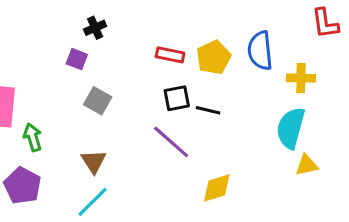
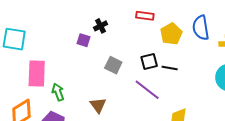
black cross: (95, 28) -> (100, 26), moved
red rectangle: (170, 55) -> (145, 16), moved
gray square: (98, 101) -> (113, 65), moved

